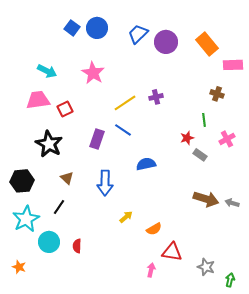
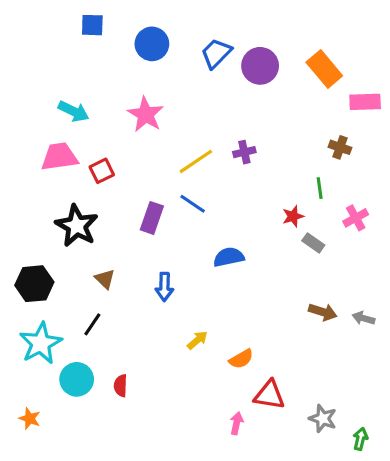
blue square: (72, 28) -> (92, 25), moved, turned -35
blue arrow: (105, 183) -> (164, 287), size x0.7
brown arrow: (206, 199) -> (323, 312), size x0.7

